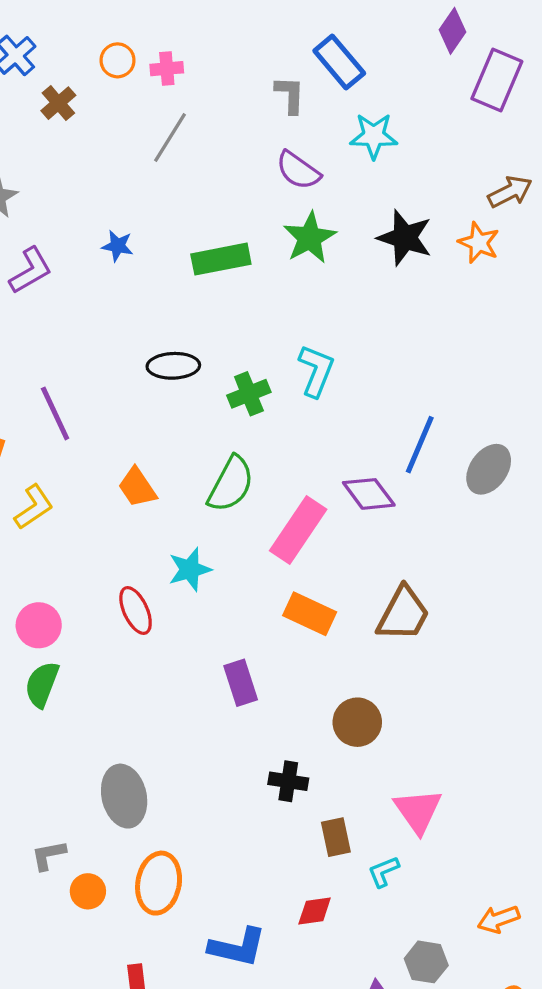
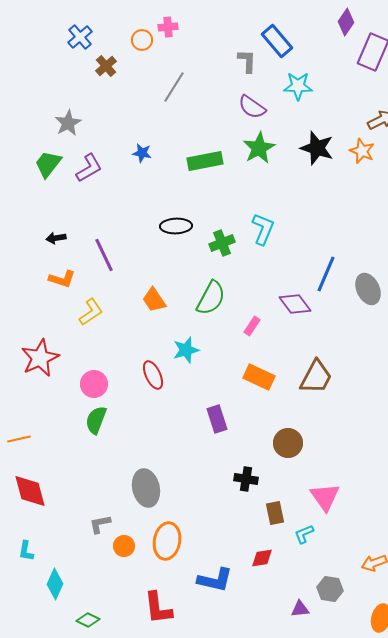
pink cross: (167, 69) -> (168, 27), moved
gray ellipse: (489, 469) -> (368, 289), turned -60
pink rectangle: (298, 530) -> (252, 326), size x0.5

